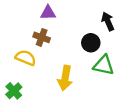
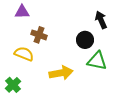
purple triangle: (48, 13) -> (22, 12), moved
yellow arrow: (65, 78) -> (61, 73), turned -110

